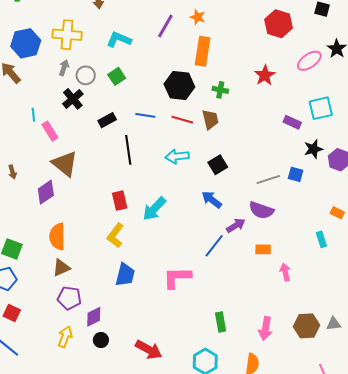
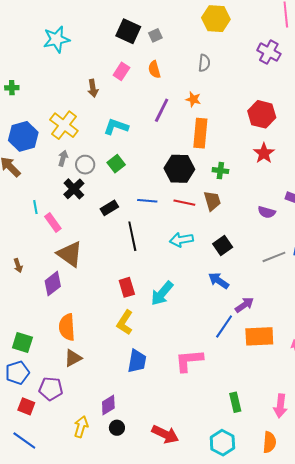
red hexagon: (279, 24) -> (262, 114), moved
yellow cross: (67, 35) -> (64, 125), turned 36
purple semicircle: (261, 210) -> (267, 212), moved, size x0.7
orange rectangle: (263, 249) -> (259, 336), moved, size x1.8
purple pentagon: (69, 298) -> (51, 389), moved

